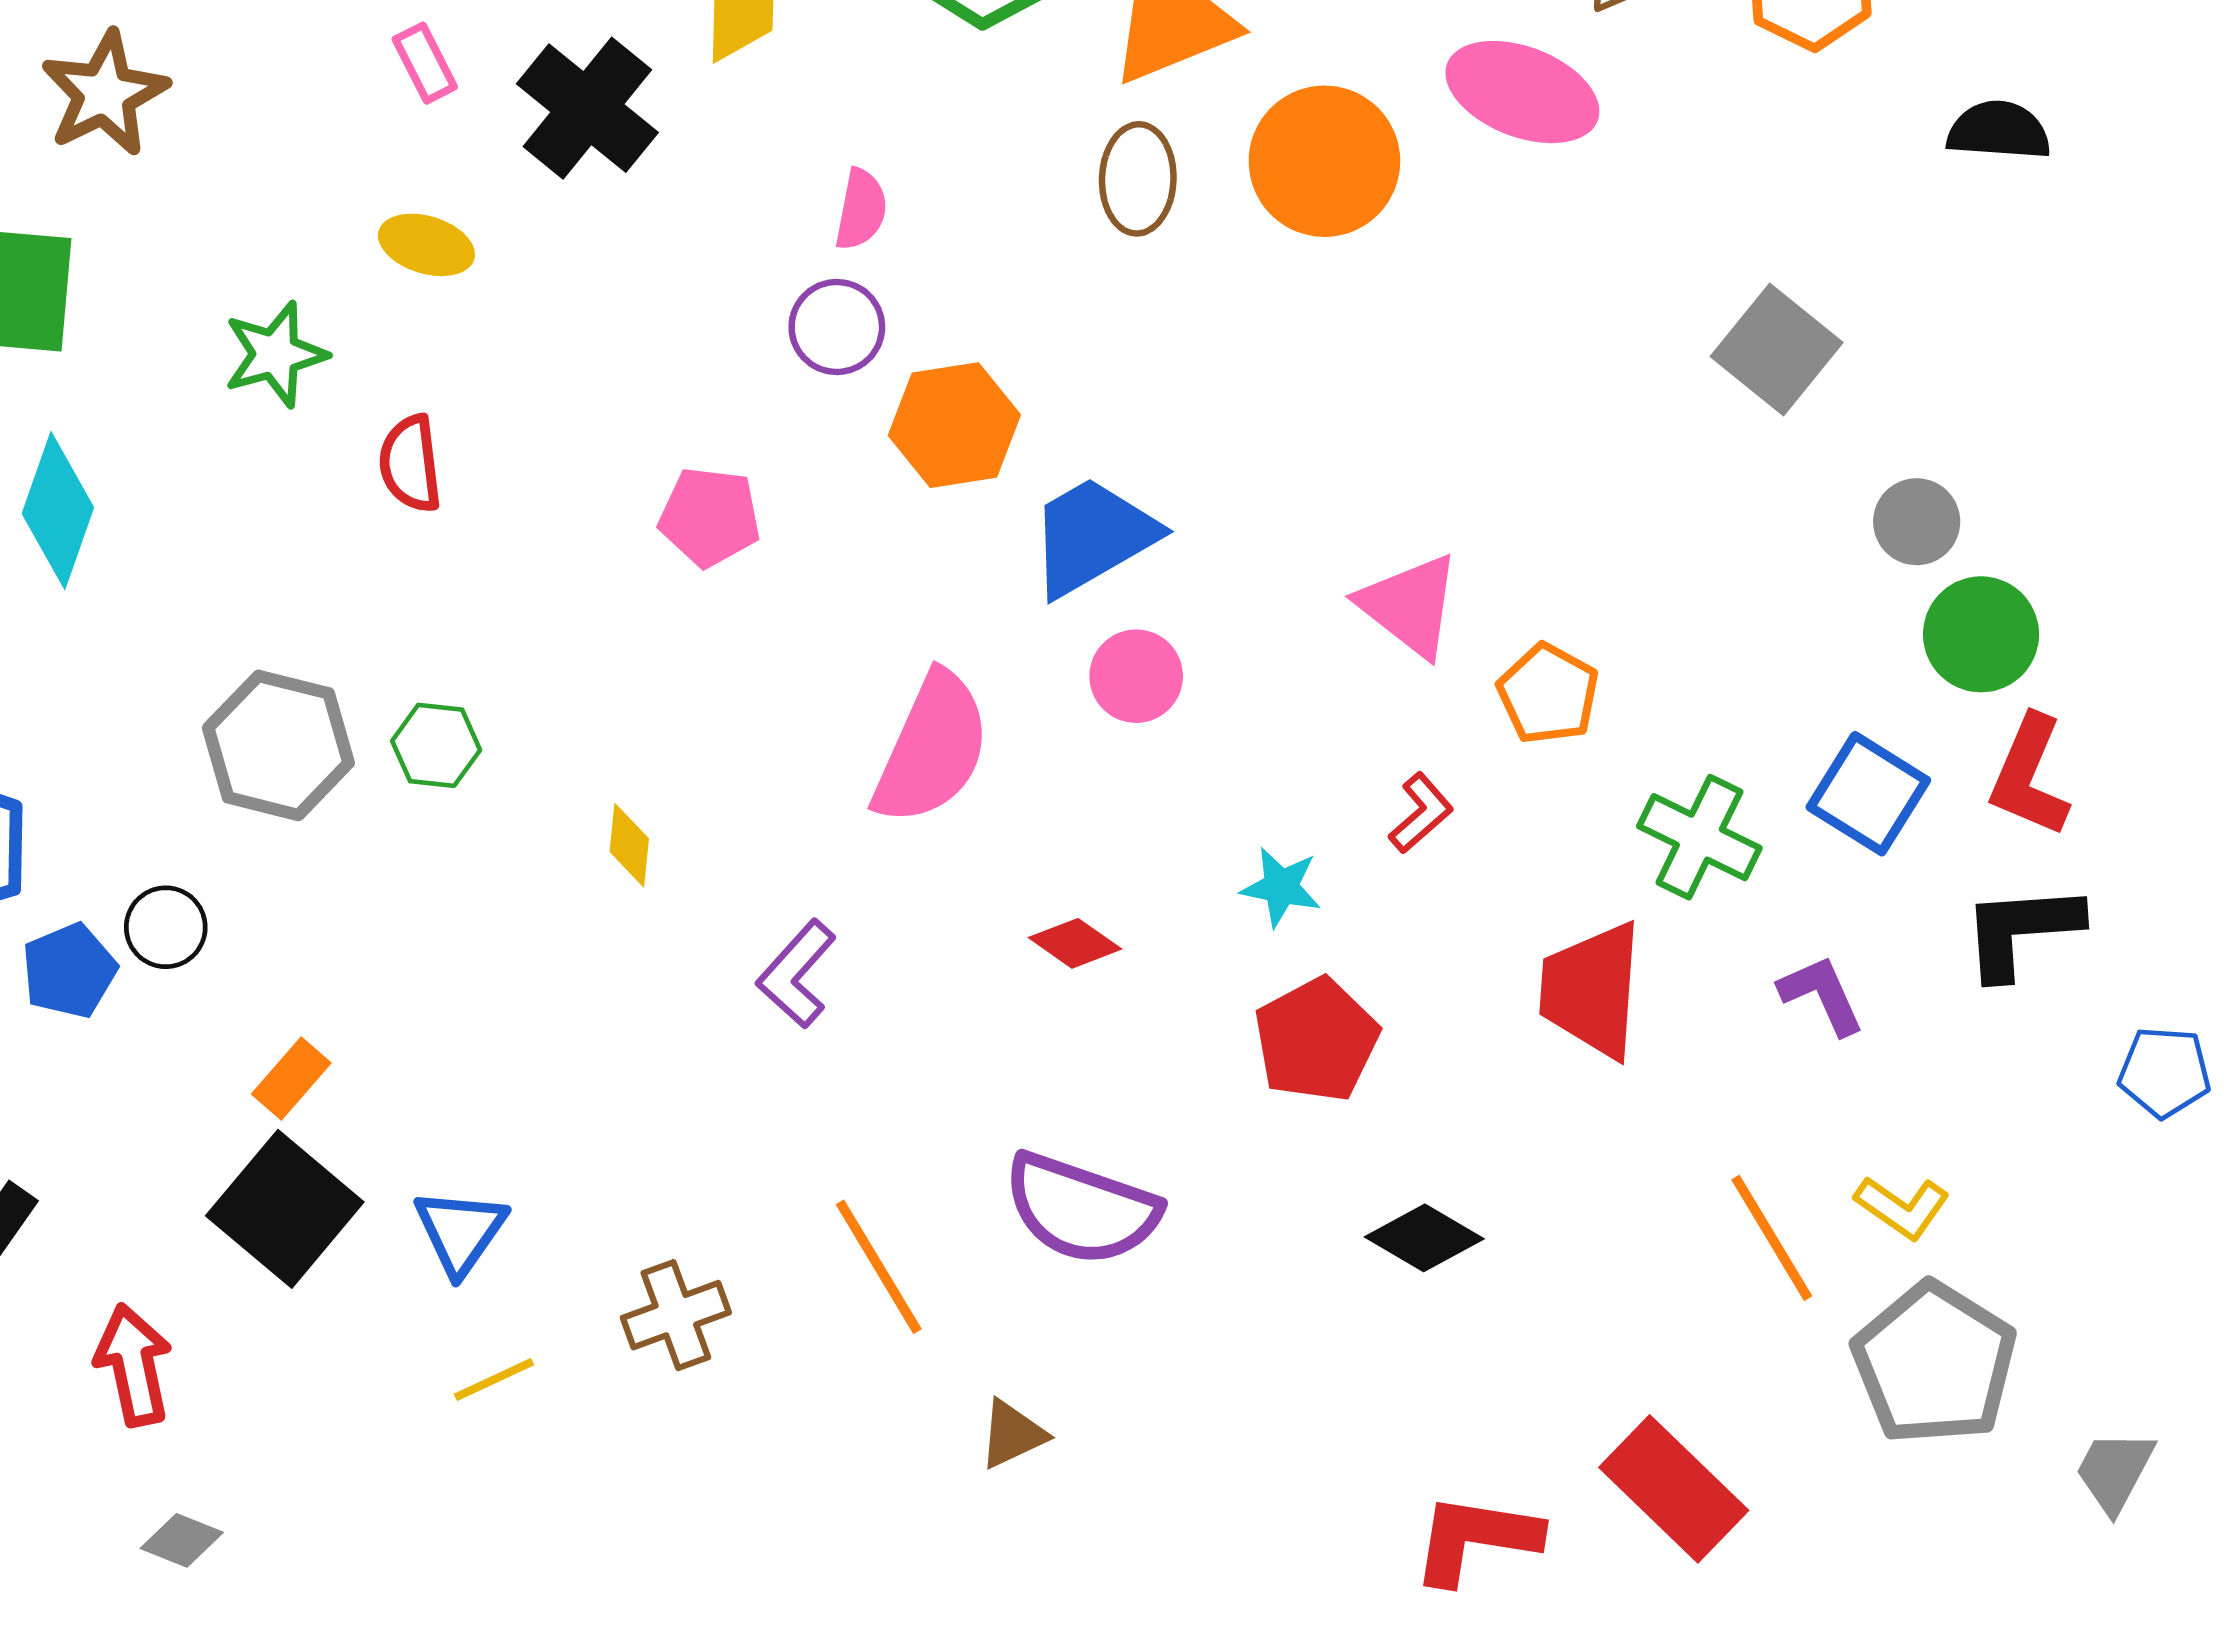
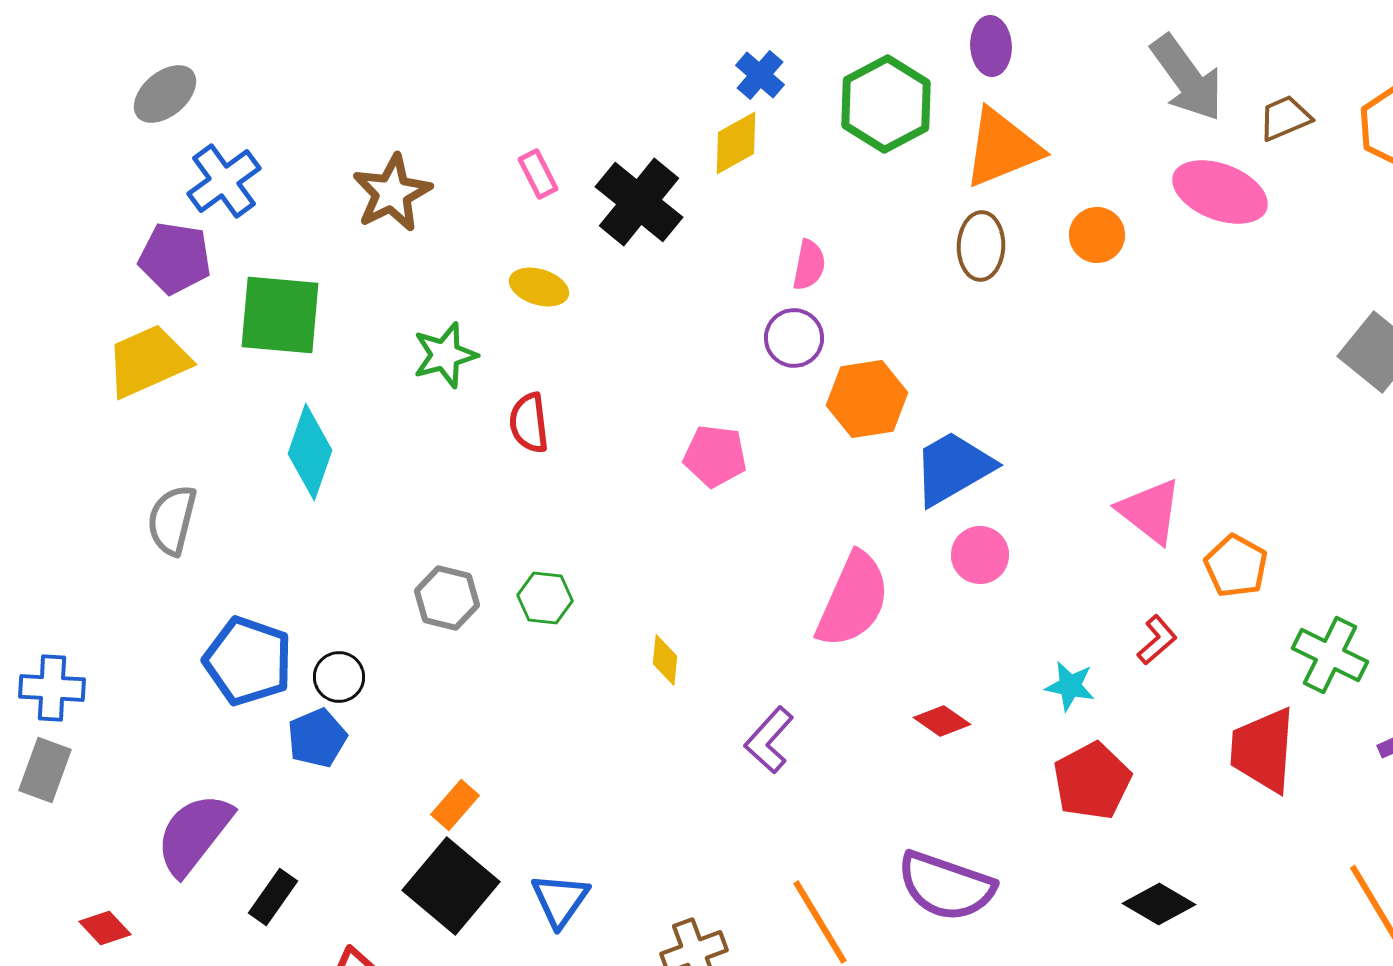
brown star: (105, 94) -> (392, 193), moved
orange circle: (1324, 161) -> (1097, 235), size x0.6
gray hexagon: (278, 745) -> (447, 598), size x0.7
black circle: (166, 927) -> (339, 677), moved

